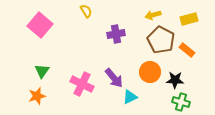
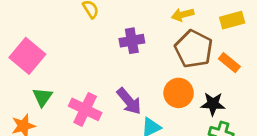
pink square: (40, 25) -> (27, 56), moved
green triangle: (42, 71) -> (43, 97), moved

